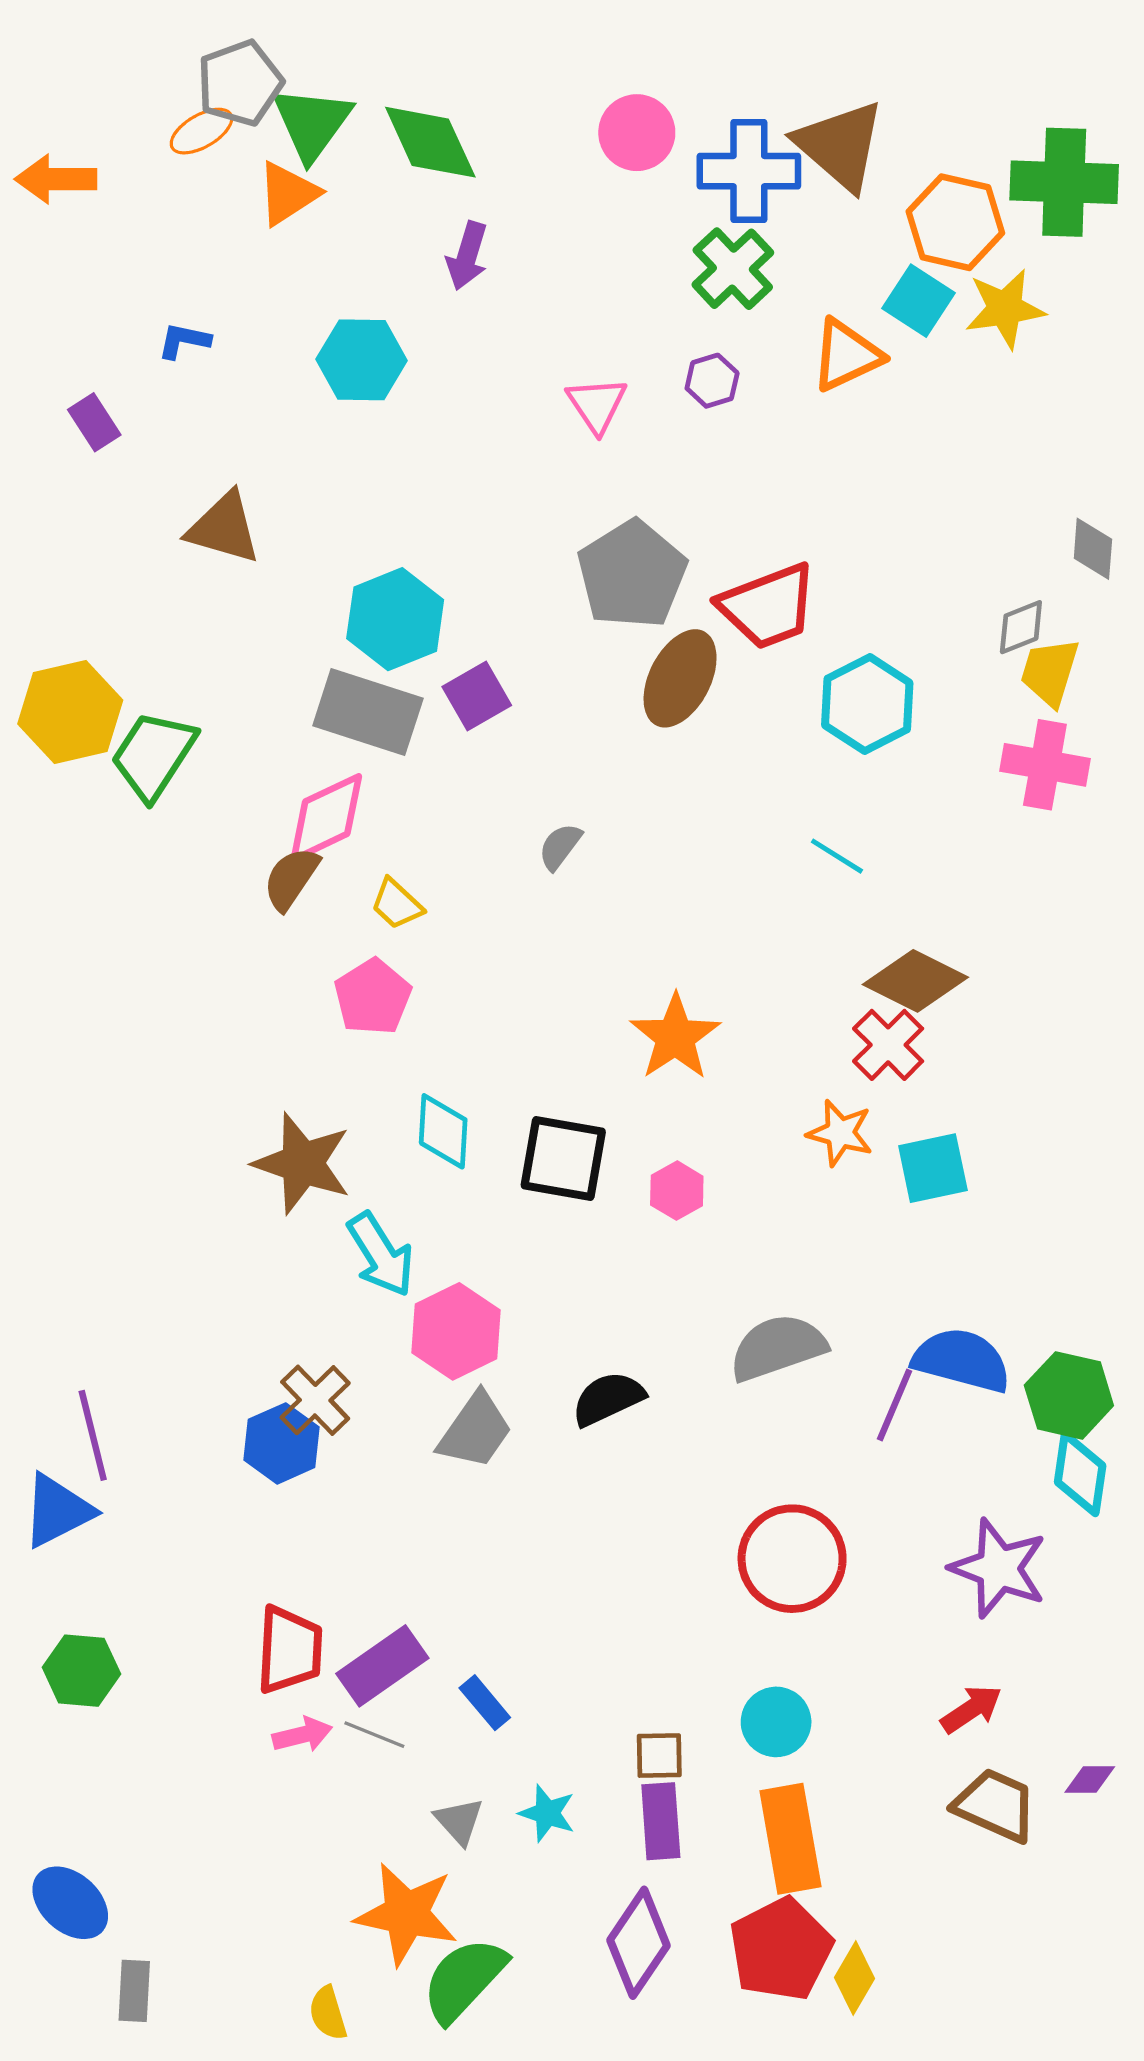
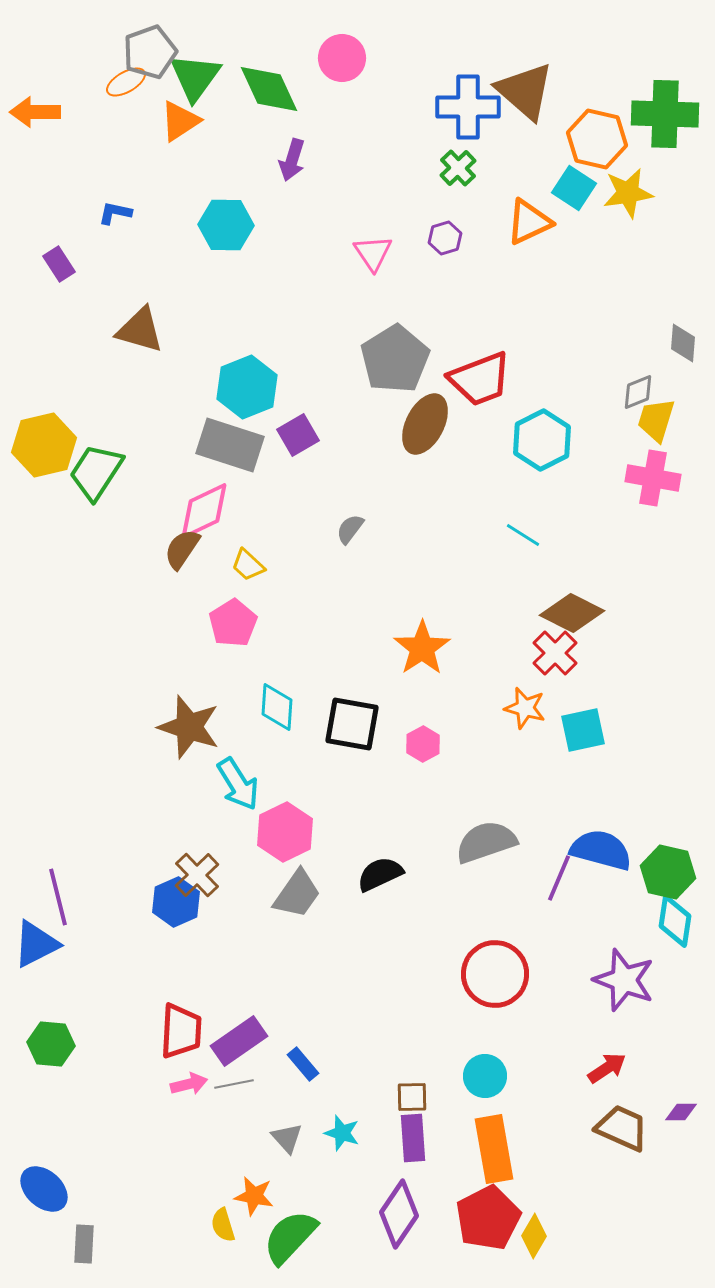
pink circle: (637, 133) -> (342, 58), moved
green cross: (733, 269) -> (458, 168), size x0.7
gray line: (374, 1735) -> (234, 1084), turned -33
orange star: (406, 1914) -> (254, 1196), size x0.6
yellow semicircle: (328, 2013) -> (223, 1225), moved

